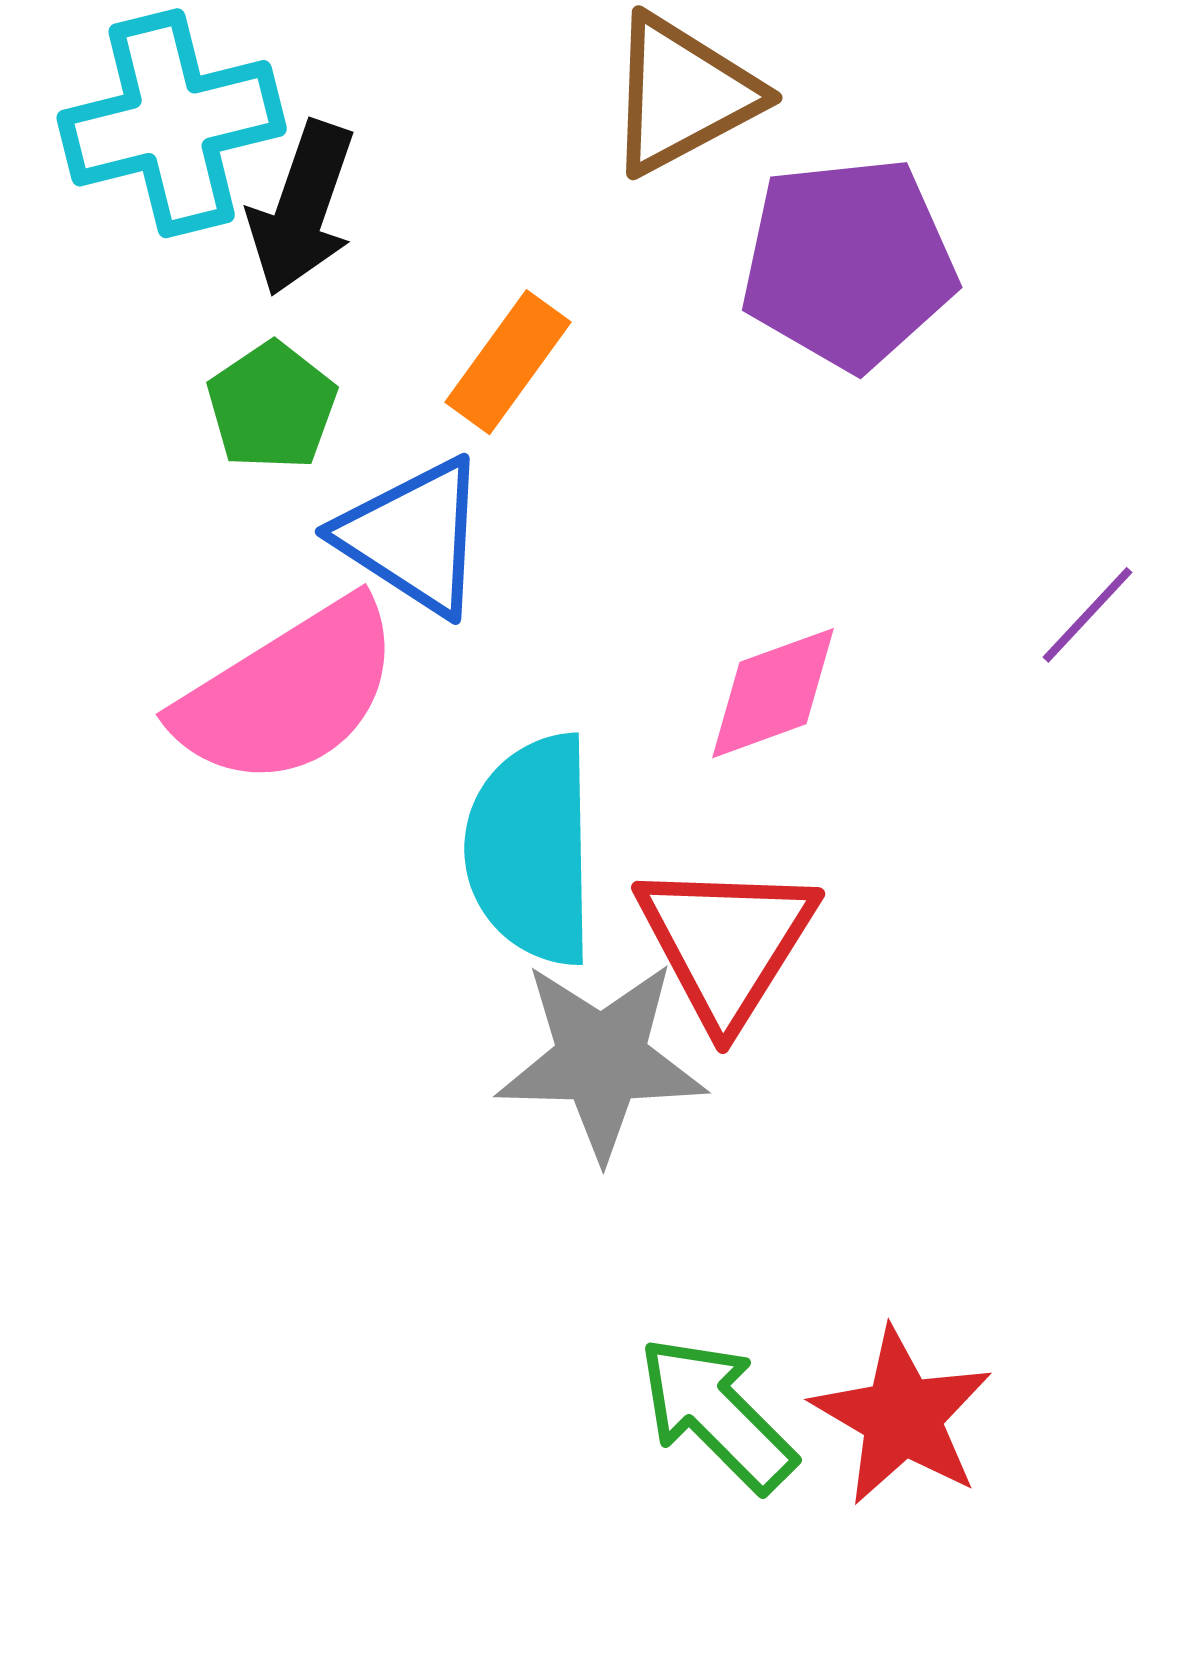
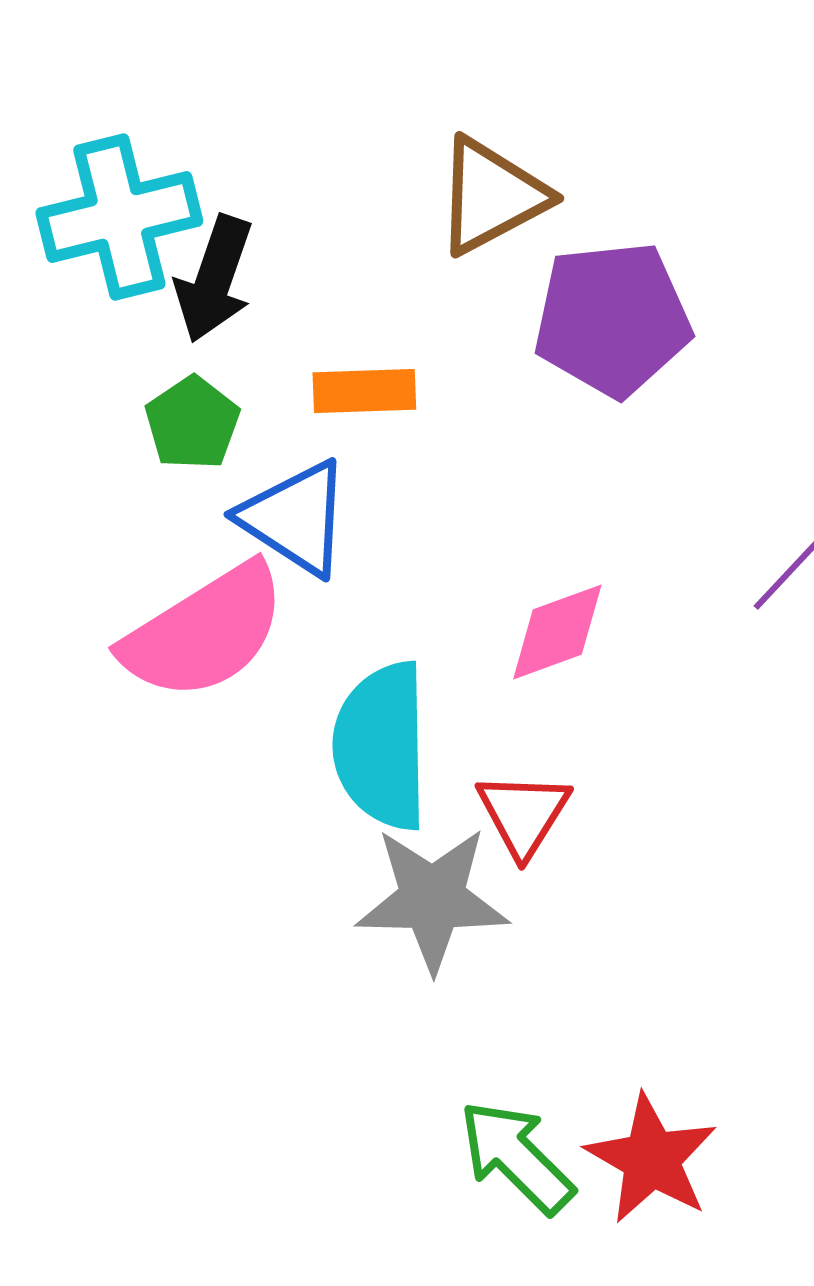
orange rectangle: (508, 362) -> (364, 391), turned 52
red triangle: (726, 943) -> (523, 814), size x0.7

